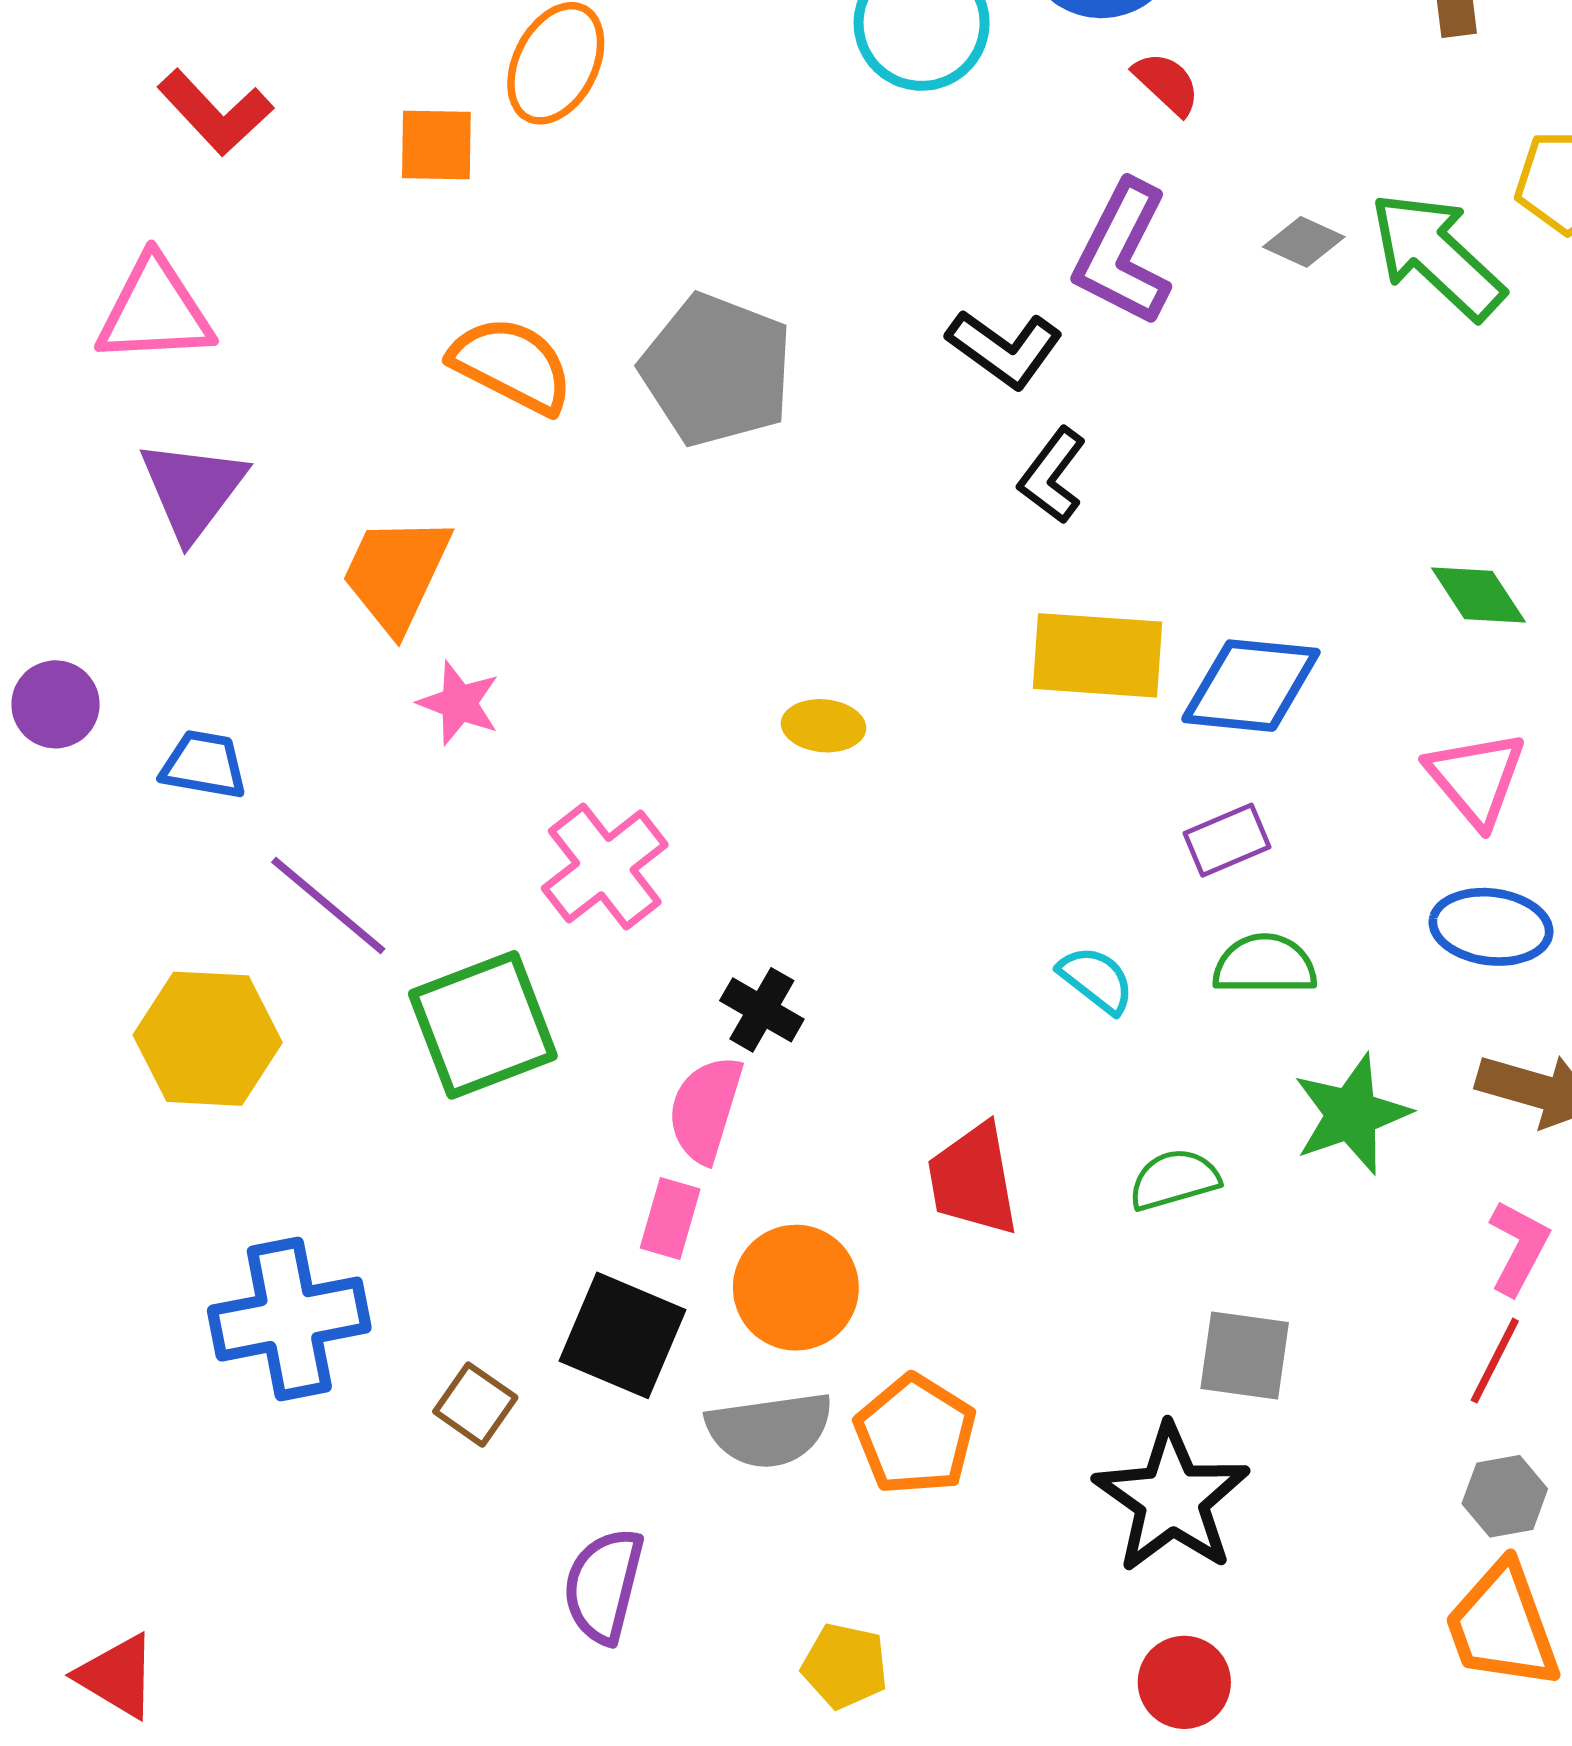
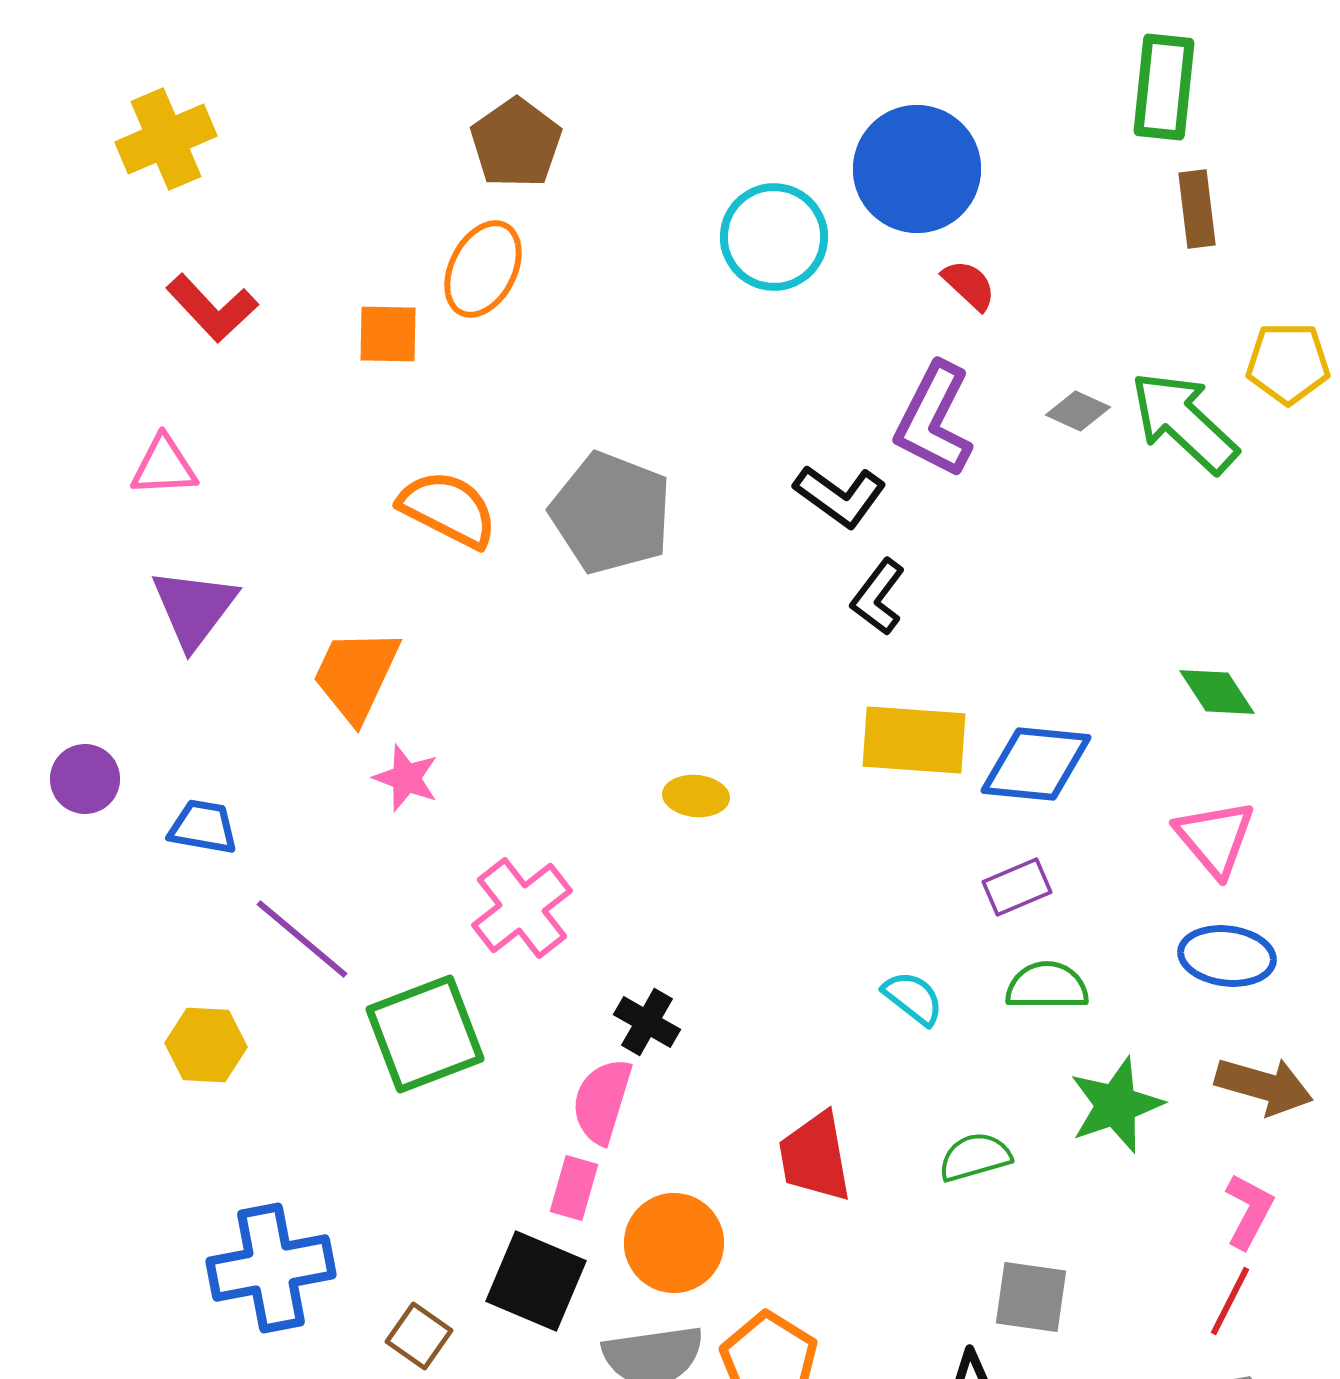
pink triangle: (155, 311) -> (164, 466), size x0.7
yellow hexagon: (208, 1039) -> (206, 1045), size x0.7

